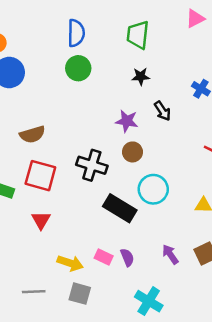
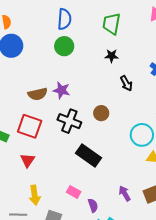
purple star: (127, 121) -> (62, 90), moved
brown semicircle: (32, 134) -> (38, 94), moved
cyan circle: (153, 189) -> (142, 135), moved
purple semicircle: (127, 257) -> (93, 205), moved
yellow arrow: (70, 263) -> (35, 195), moved, turned 60

